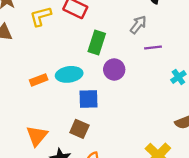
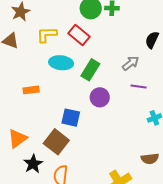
cyan ellipse: (69, 74) -> (61, 63), moved
brown square: (79, 129) -> (56, 142), size x1.4

